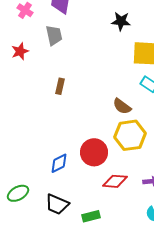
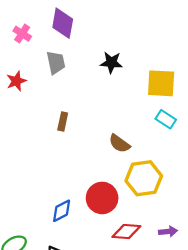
black star: (121, 21) -> (111, 63), moved
brown semicircle: (122, 106) -> (119, 144), moved

